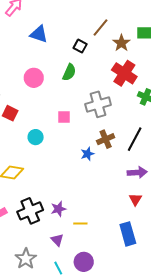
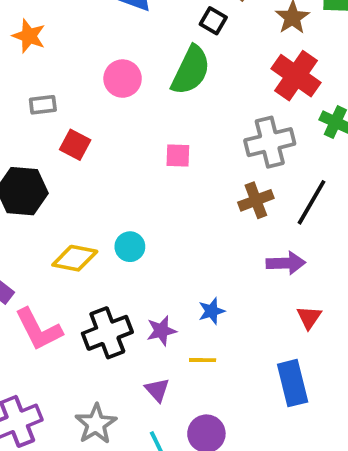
green semicircle: (69, 72) -> (191, 70), size x1.5
gray cross: (98, 104) -> (270, 142), moved
cyan circle: (36, 137) -> (130, 247), moved
blue star: (87, 154) -> (212, 311), moved
purple arrow: (137, 172) -> (286, 263), moved

